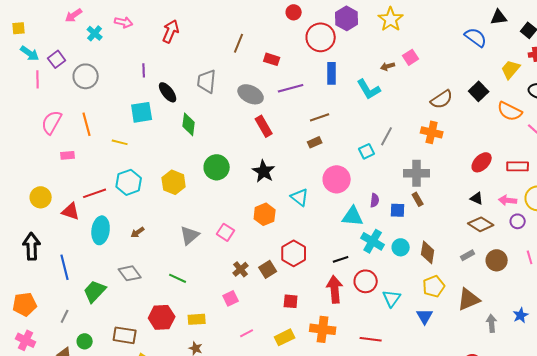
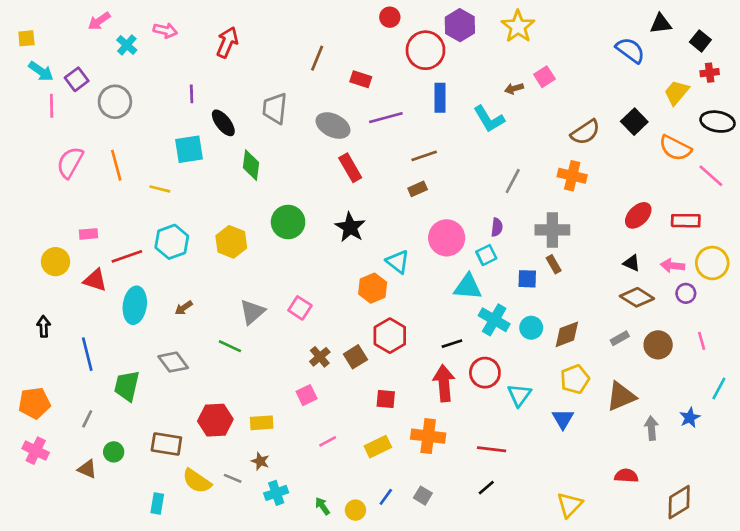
cyan square: (367, 151) -> (486, 255), moved
pink rectangle: (68, 155) -> (89, 234), moved
purple semicircle: (375, 200) -> (497, 227), moved
orange hexagon: (265, 214) -> (373, 288), moved
black arrow: (32, 246) -> (44, 326), size x0.6
brown diamond: (428, 252) -> (567, 334), turned 60
green line: (178, 278) -> (230, 346), moved
green trapezoid: (95, 291) -> (127, 386), turned -30

